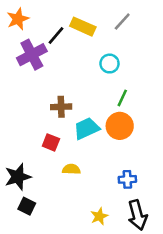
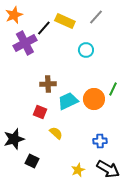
green line: (122, 98) -> (113, 89), moved
yellow semicircle: (71, 169) -> (56, 133), turned 40
black square: (27, 206) -> (32, 161), moved
black arrow: (138, 215) -> (108, 169), turned -45

